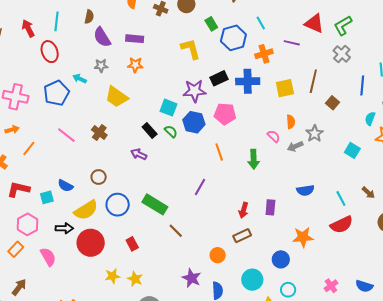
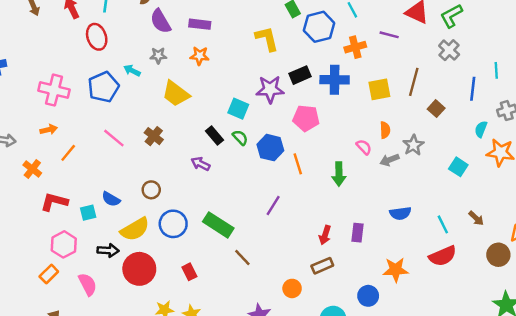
blue hexagon: (194, 122) -> (270, 148), moved

